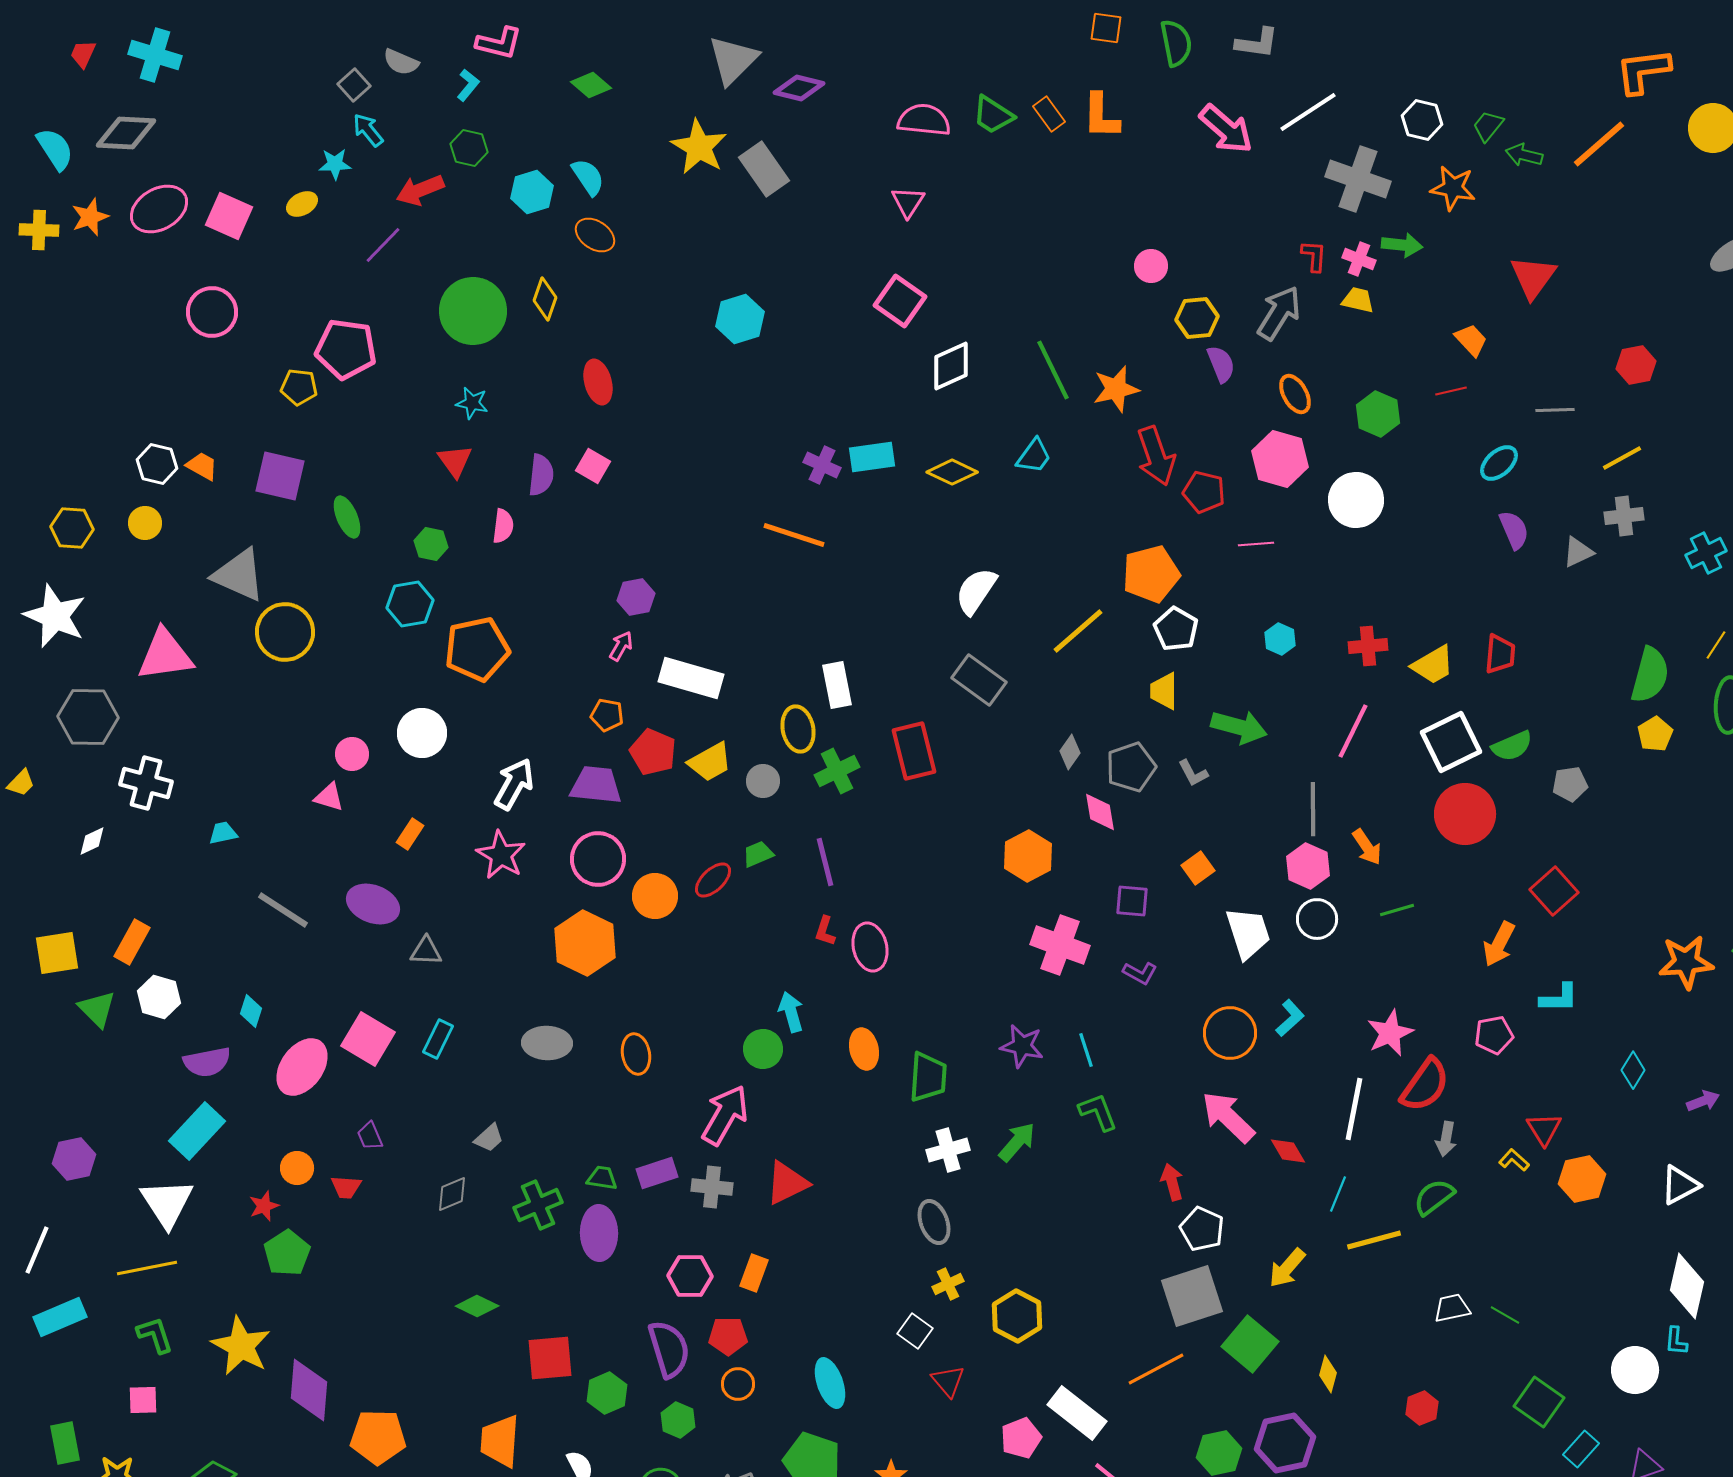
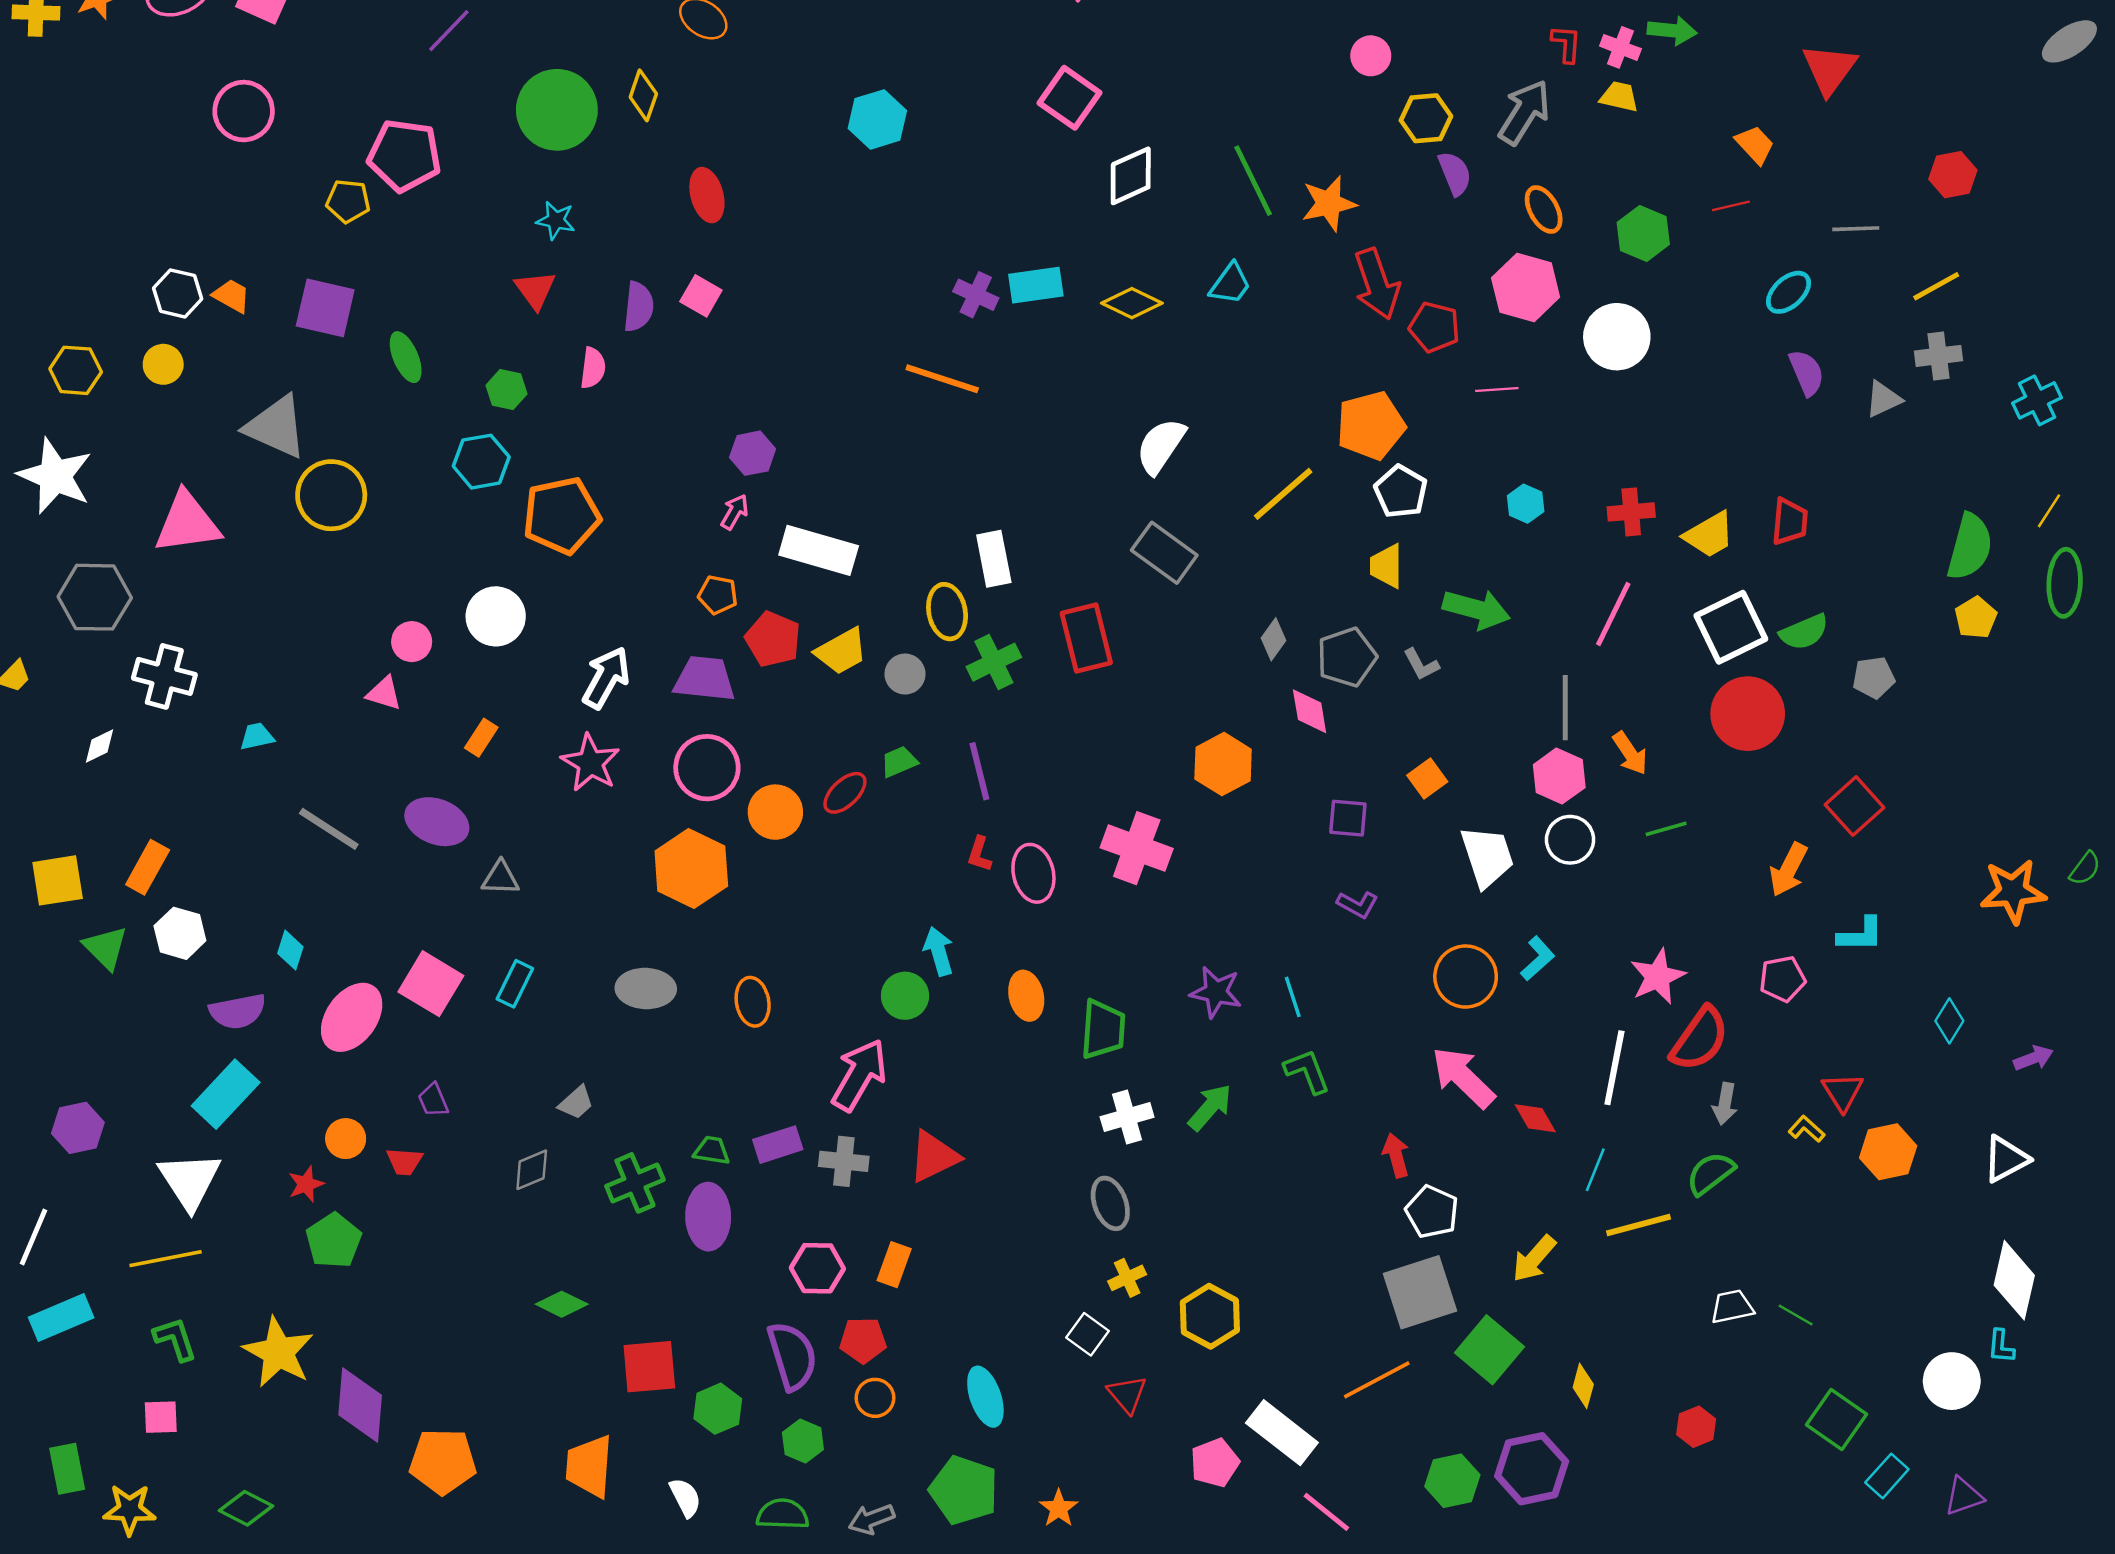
pink cross: (1060, 945) -> (1137, 848), moved

